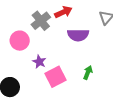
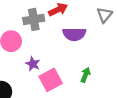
gray cross: (41, 21) -> (34, 19), turned 30

